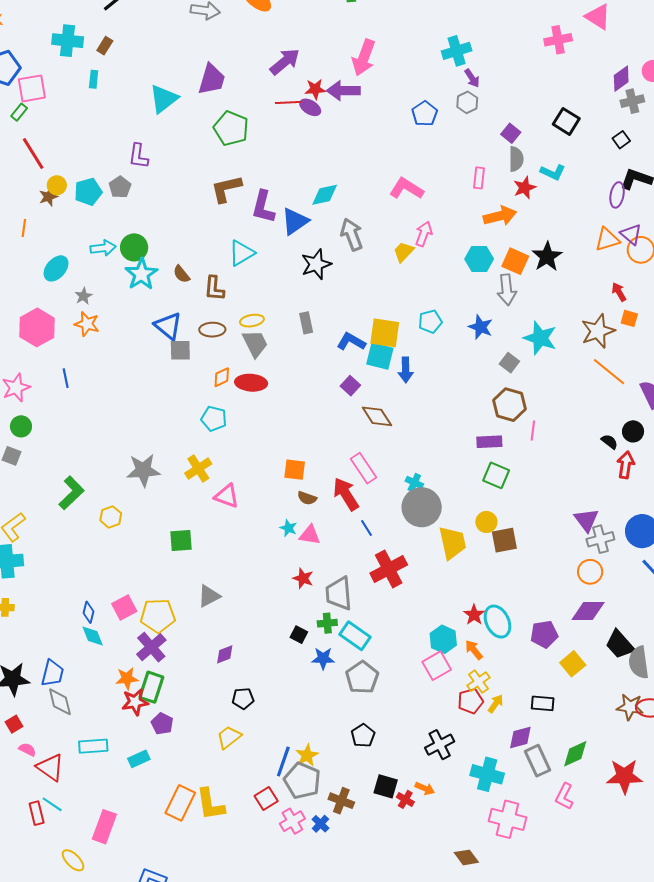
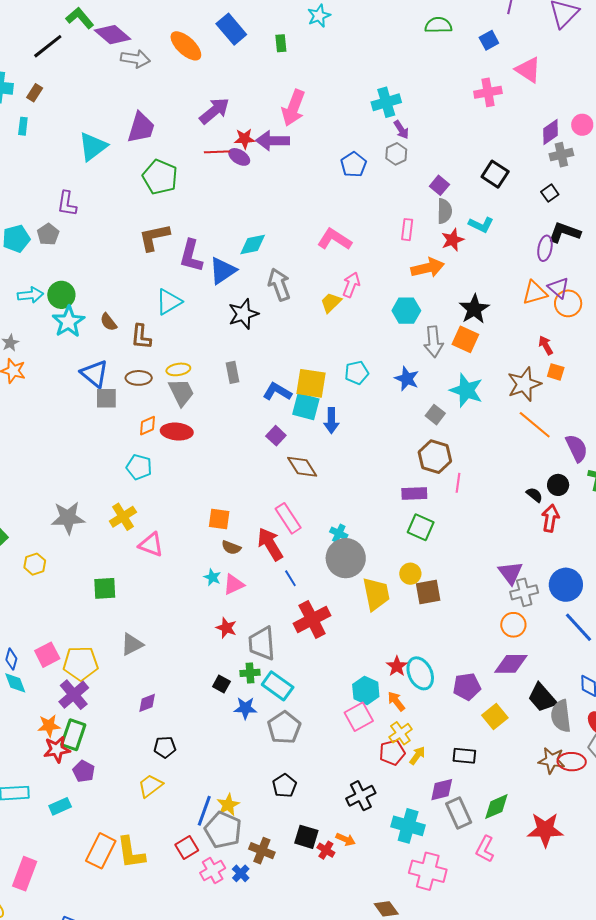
orange square: (515, 261) -> (465, 339), moved
pink triangle: (310, 535) -> (234, 584), turned -35

